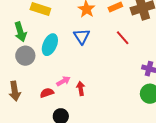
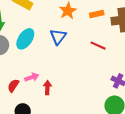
red line: (123, 38) -> (98, 46), turned -35
red semicircle: (47, 93) -> (13, 86), turned -48

